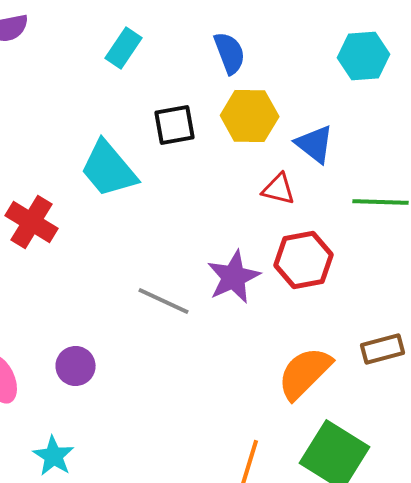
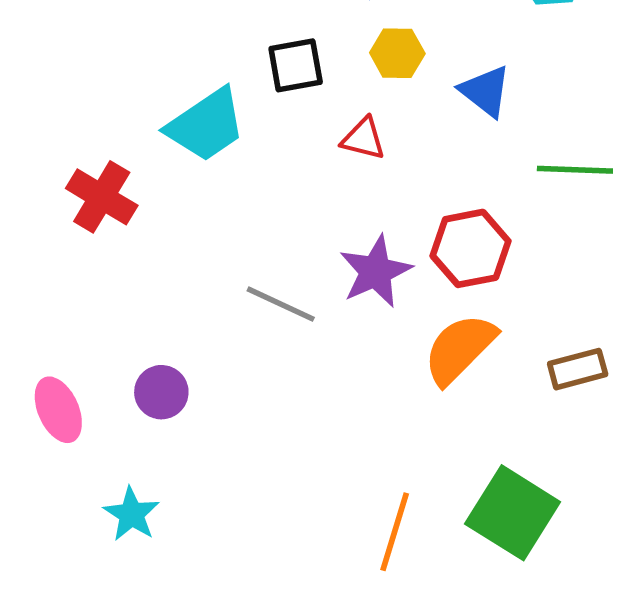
yellow hexagon: (250, 116) -> (397, 53), size x0.7
cyan trapezoid: (109, 169) -> (206, 125), turned -84
red triangle: (279, 189) -> (363, 139), moved
orange semicircle: (305, 373) -> (460, 349), moved

